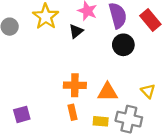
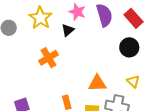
black circle: (123, 45) -> (129, 47), moved
orange cross: (75, 85) -> (49, 58), moved, turned -30

